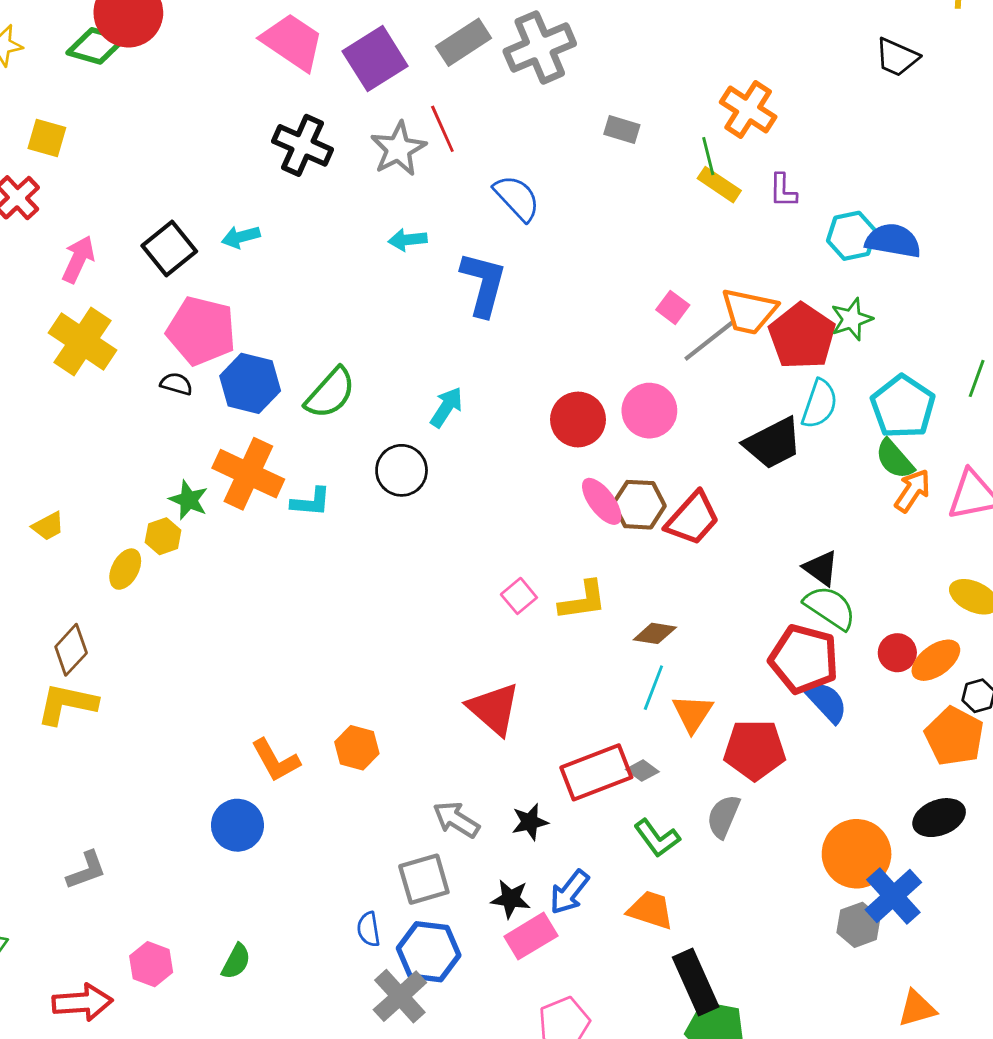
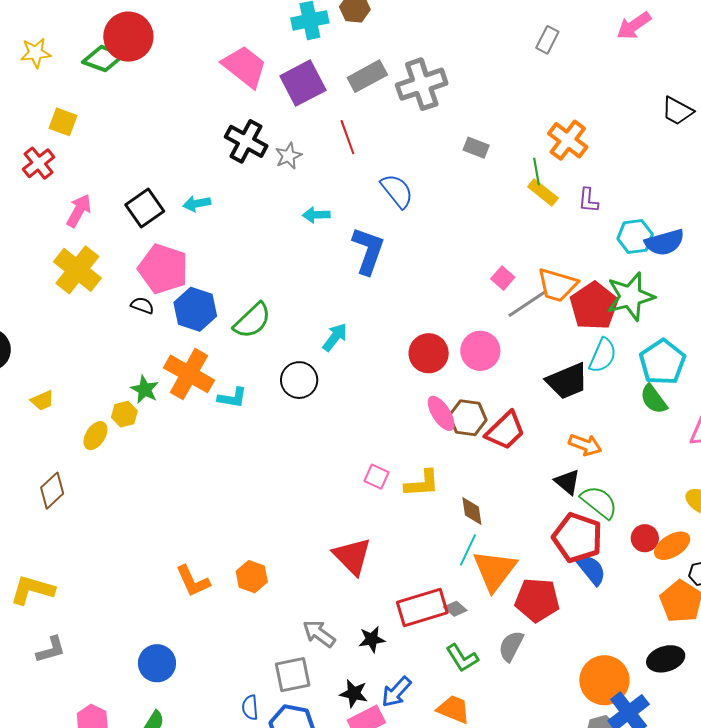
gray star: (398, 149) -> (289, 156), moved, size x0.7
blue semicircle: (893, 241) -> (665, 242), turned 150
green star: (852, 319) -> (630, 296), size x1.6
orange arrow: (912, 491) -> (585, 445), moved, turned 72
black triangle: (821, 568) -> (567, 482), moved
pink square: (519, 596) -> (376, 477), turned -30
brown diamond: (655, 633) -> (472, 511), turned 68
yellow L-shape: (67, 704) -> (32, 590), moved
orange triangle: (693, 713) -> (495, 570), size x1.5
blue circle: (237, 825) -> (157, 663), moved

